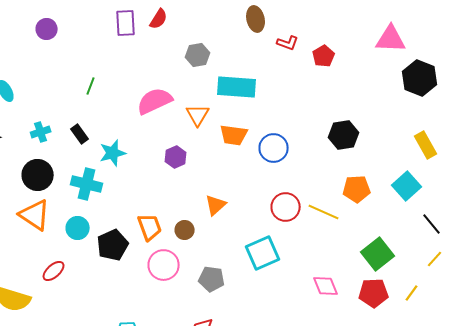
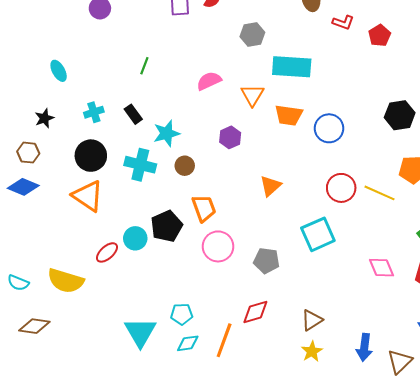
pink semicircle: (155, 101) -> (209, 81), size x0.7
cyan circle: (78, 228) -> (135, 238), moved
brown circle: (185, 230) -> (185, 166), moved

